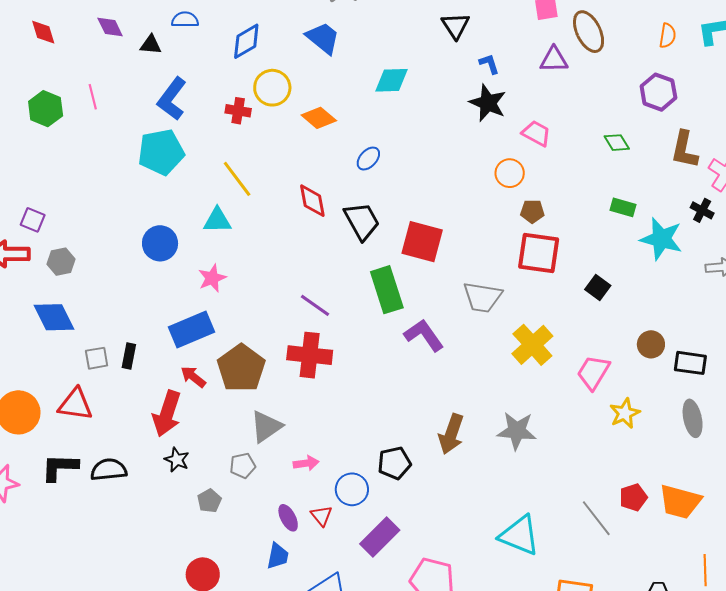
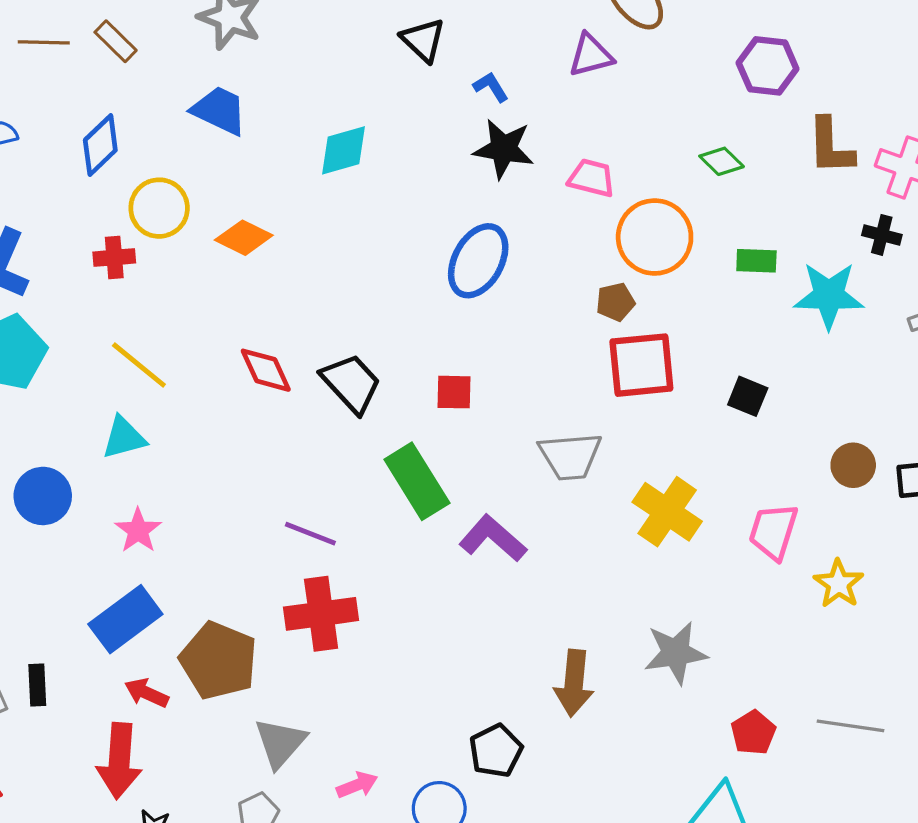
blue ellipse: (368, 159) -> (478, 261), moved, size x1.8
orange circle: (510, 173) -> (655, 237), moved, size x1.6
red square: (422, 242) -> (454, 392), size x0.6
red pentagon: (633, 497) -> (753, 733), moved
gray line: (596, 518) -> (851, 726), moved, turned -30

